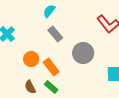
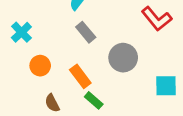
orange circle: (31, 59) -> (40, 66), moved
green rectangle: (51, 87) -> (94, 100), moved

